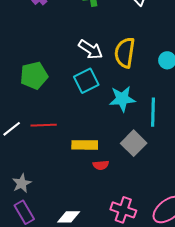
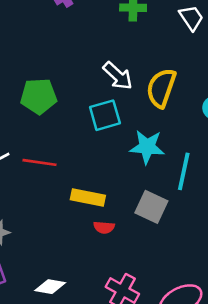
gray square: (134, 143) -> (151, 207), turned -30

